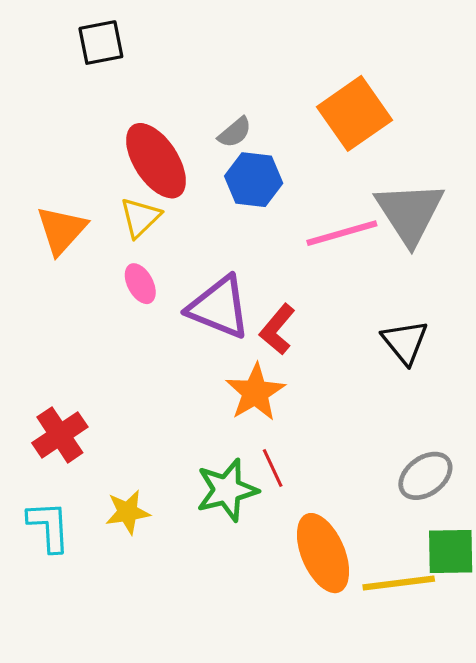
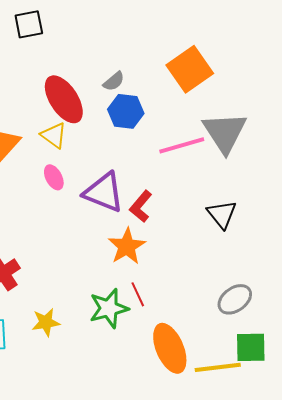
yellow triangle: (140, 217) -> (54, 135), turned -40

